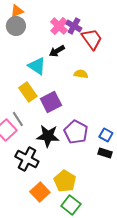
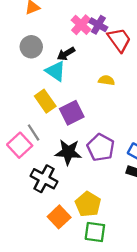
gray circle: (16, 26) -> (31, 47), moved
black arrow: (57, 51) -> (66, 54), moved
green square: (71, 205) -> (95, 232), turned -30

